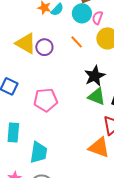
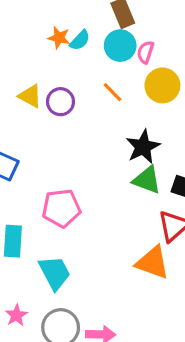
yellow triangle: (26, 43) -> (30, 96), size x0.7
pink pentagon: (46, 100) -> (61, 208), moved
cyan trapezoid: (39, 152) -> (55, 273), turned -35

